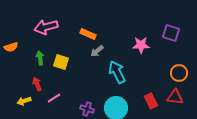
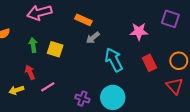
red triangle: (175, 97) -> (175, 86), turned 42
red rectangle: (151, 101) -> (149, 63), moved

